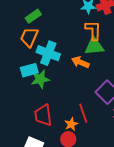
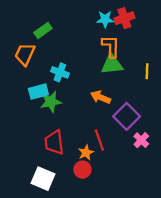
orange trapezoid: (29, 37) -> (25, 54), moved
cyan cross: (48, 53) -> (60, 72), size x0.7
orange arrow: (80, 62) -> (101, 97), moved

